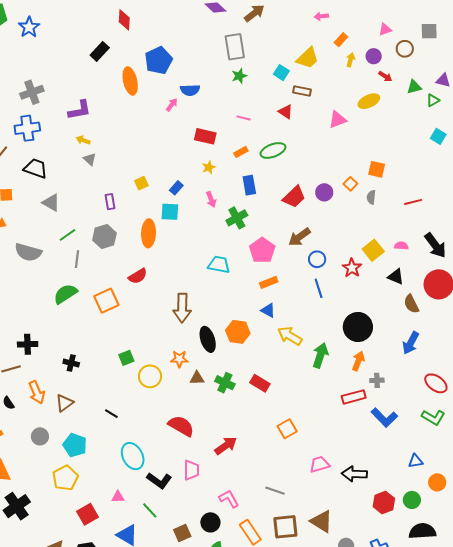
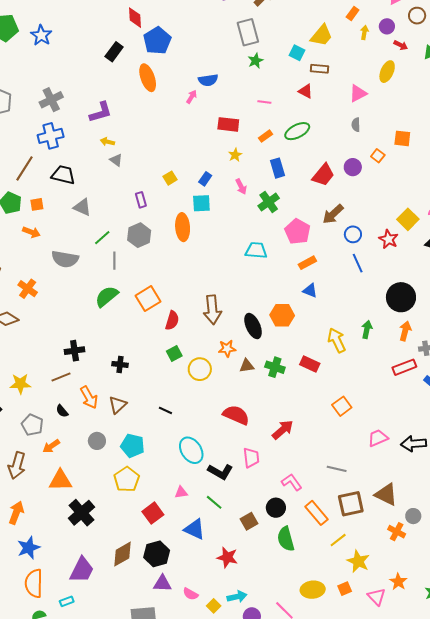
blue pentagon: (159, 60) -> (157, 41), moved
yellow ellipse: (369, 101) -> (387, 72), turned -35
gray semicircle: (371, 197) -> (356, 125), moved
red semicircle: (138, 276) -> (172, 320), moved, turned -36
brown arrow: (182, 308) -> (212, 310), moved
yellow arrow: (290, 336) -> (337, 340), moved, turned 40
green arrow: (320, 355) -> (367, 330), size x0.7

